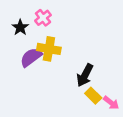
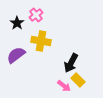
purple semicircle: (31, 57) -> (16, 55), moved
pink arrow: (111, 103) -> (64, 86), moved

